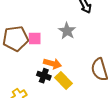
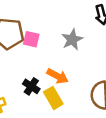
orange arrow: (53, 64) -> (57, 76), moved

